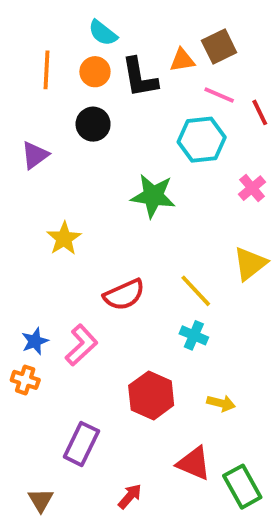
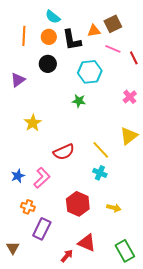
cyan hexagon: (202, 140) -> (90, 72), moved
green star: (153, 196) -> (79, 101), size x0.6
orange cross: (25, 380) -> (28, 207), moved
red triangle: (194, 463) -> (87, 243), moved
brown triangle: (41, 500) -> (13, 248), moved

